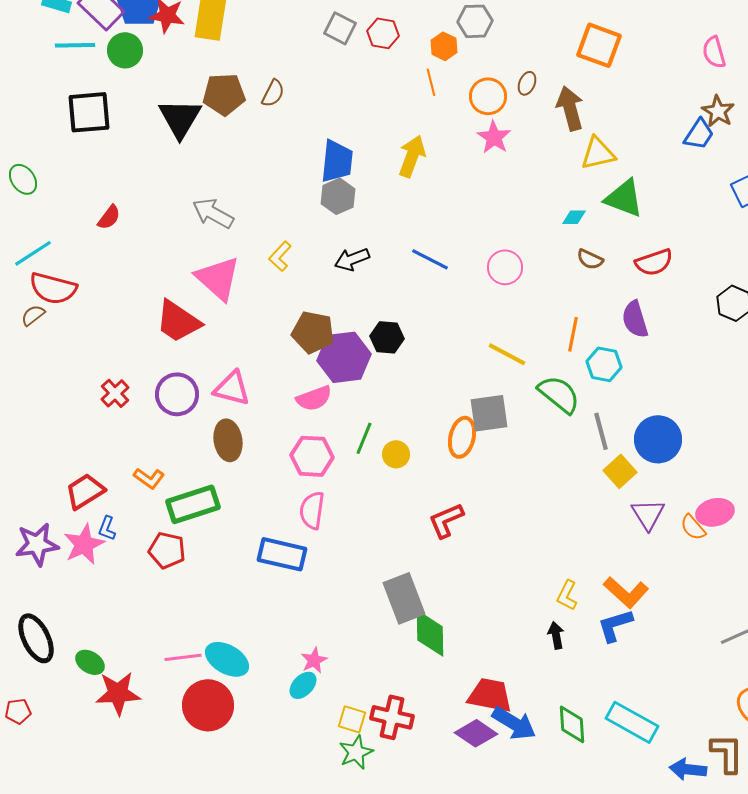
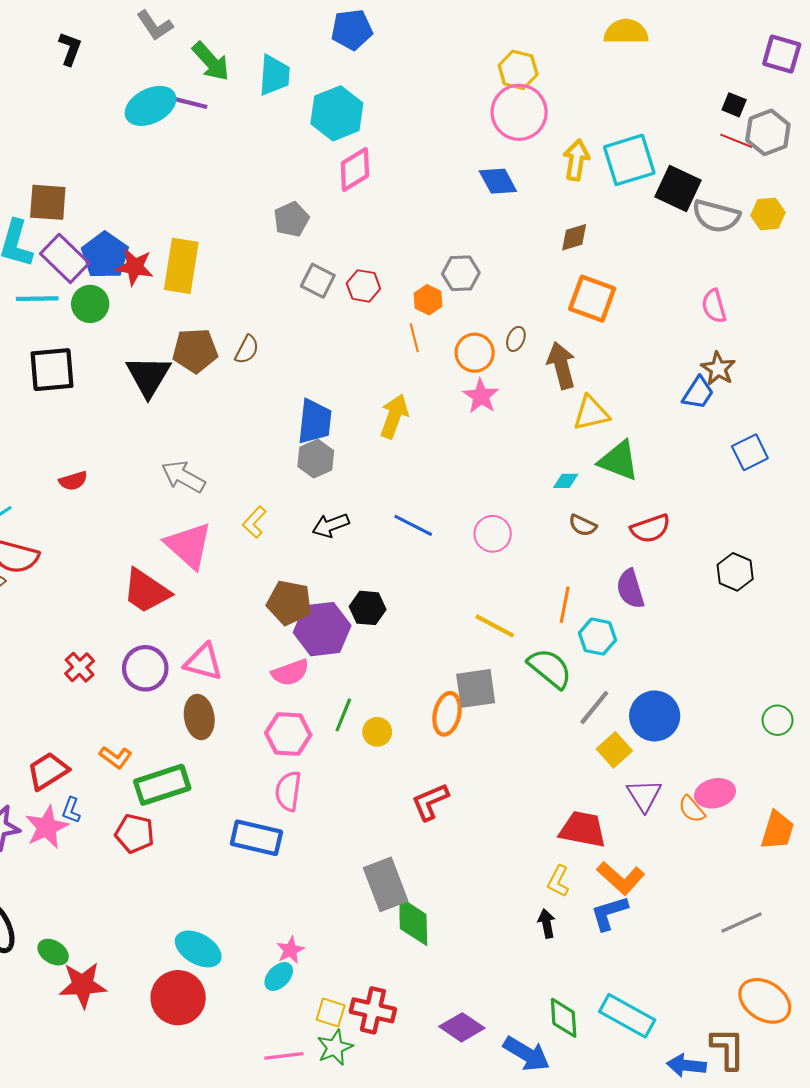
red semicircle: (109, 217) -> (73, 481), turned 36
gray line: (601, 431) -> (594, 707), turned 54
pink line: (183, 657) -> (284, 1056), moved
red trapezoid: (490, 695) -> (583, 829), moved
blue arrow: (514, 723) -> (526, 1054), moved

